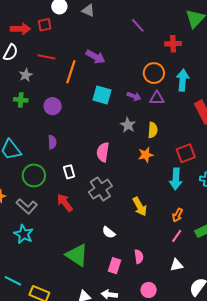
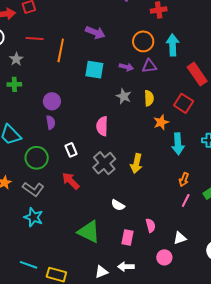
purple arrow: (95, 57) -> (95, 32), moved
purple circle: (53, 106) -> (52, 101), moved
red square: (186, 153) -> (184, 103), moved, turned -30
orange star: (146, 155) -> (161, 122), moved
yellow arrow: (140, 207) -> (136, 163), moved, turned 48
white triangle: (177, 265) -> (180, 238), moved

